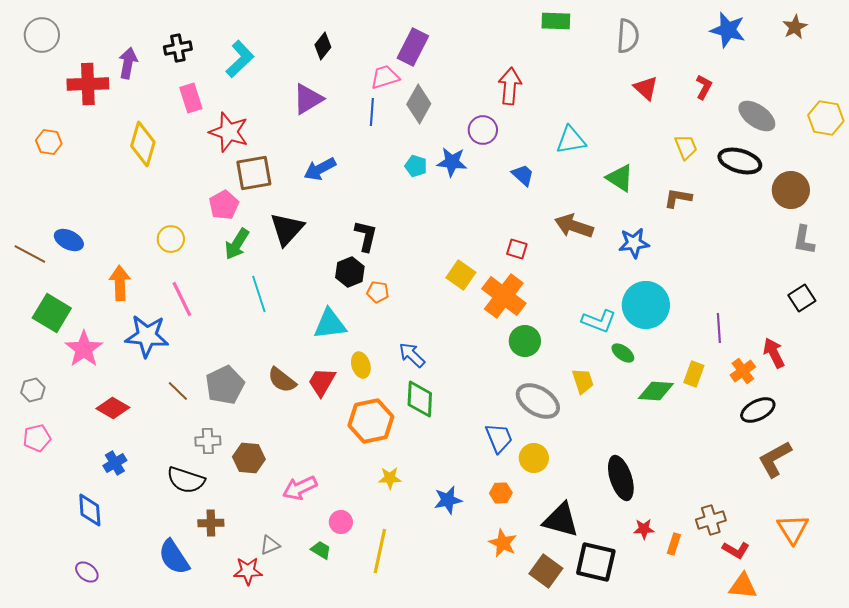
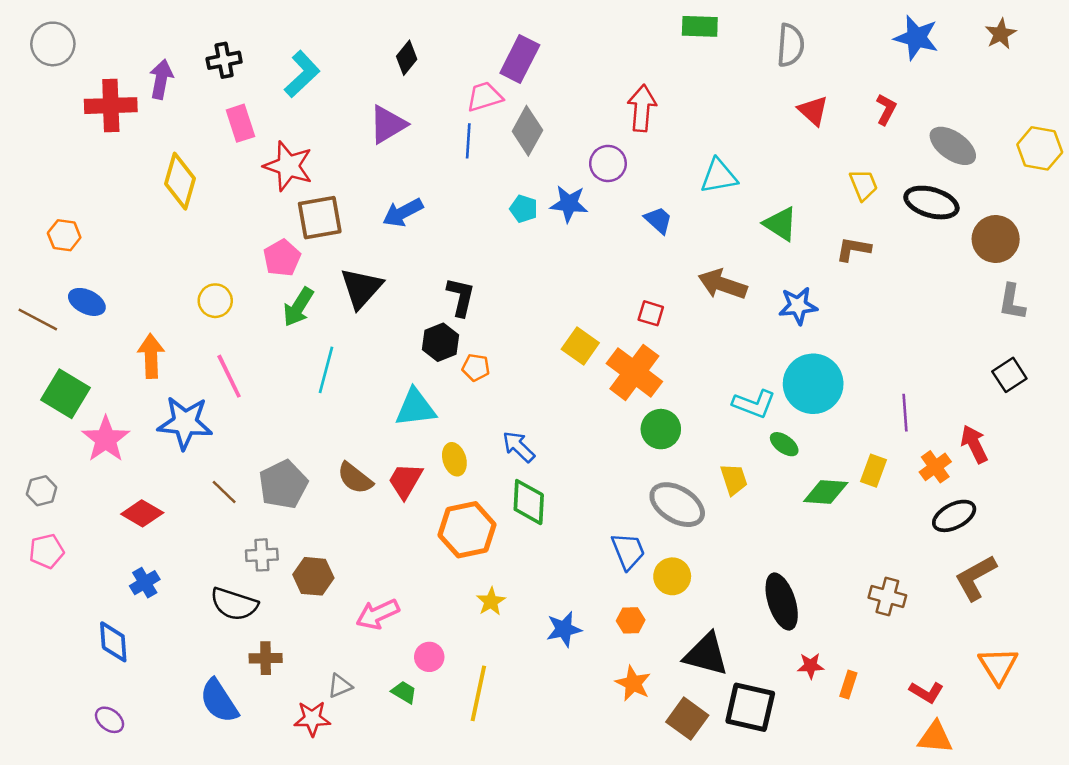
orange hexagon: (49, 142) -> (64, 235), moved
cyan line: (259, 294) -> (326, 370), turned 33
yellow star: (390, 478) -> (491, 602), turned -30
brown cross: (711, 520) -> (887, 596), moved, turned 32

